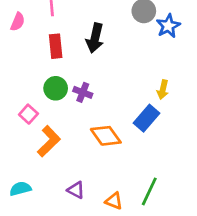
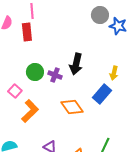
blue star: (168, 26) -> (118, 26), turned -30
black arrow: (95, 38) -> (76, 64), moved
red rectangle: (56, 46) -> (27, 32), moved

